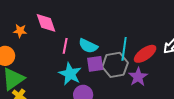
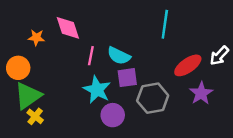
cyan line: (124, 49) -> (165, 24), moved
gray hexagon: (115, 65) -> (153, 98), moved
purple star: (138, 77) -> (201, 93), moved

